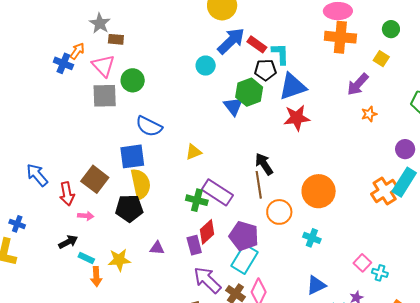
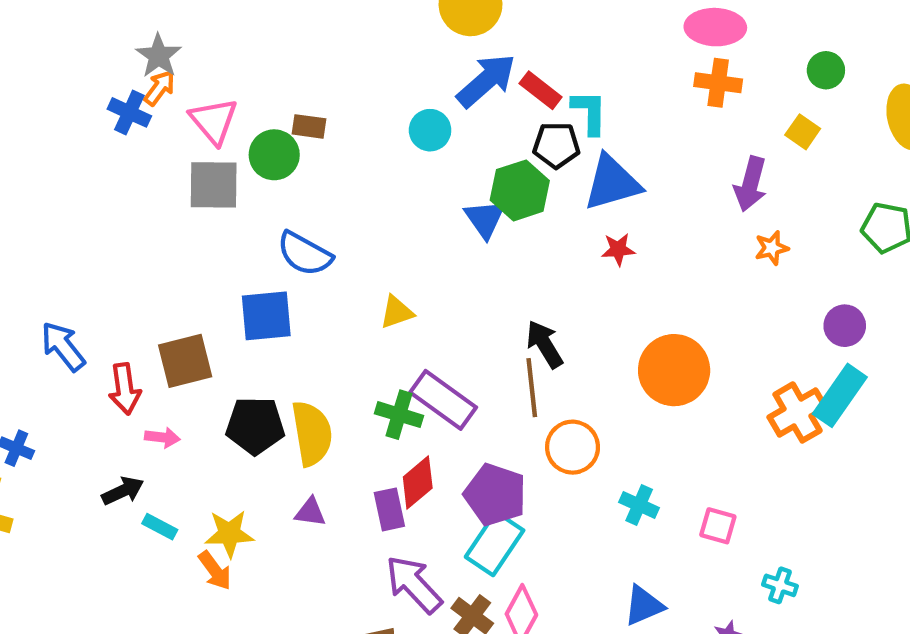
gray star: (100, 23) -> (159, 56), moved
orange cross: (340, 37) -> (718, 83), size x0.7
brown rectangle: (116, 39) -> (309, 126), moved
purple arrow: (358, 84) -> (750, 184), turned -30
red star: (297, 118) -> (618, 249), size x0.6
brown square: (95, 179) -> (185, 361), turned 36
yellow semicircle: (141, 184) -> (312, 433), moved
orange circle: (319, 191) -> (674, 370), moved
pink square: (362, 263) -> (718, 526), moved, turned -30
orange arrow: (96, 277) -> (215, 571), moved, turned -36

